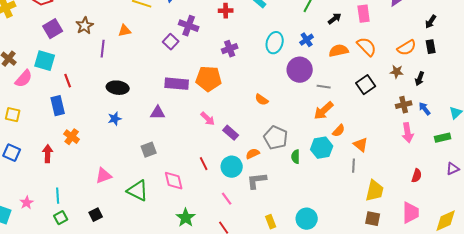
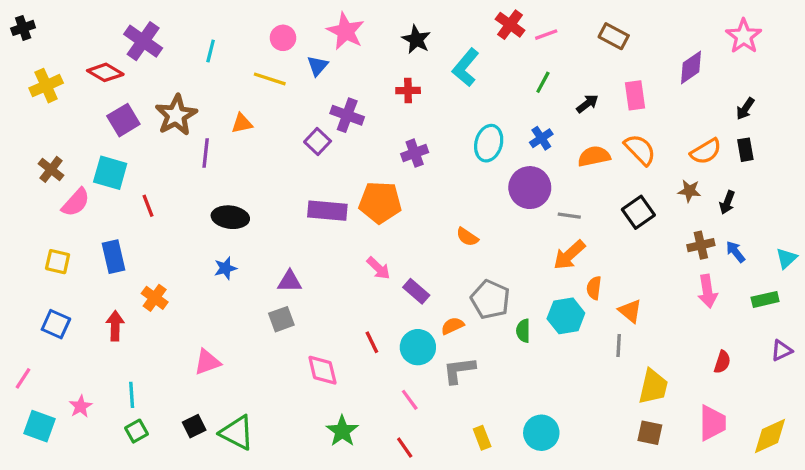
brown star: (85, 26) -> (176, 115), size x1.4
blue rectangle: (58, 106) -> (114, 257), moved
purple triangle: (158, 113) -> (290, 281), moved
orange semicircle: (339, 131) -> (594, 288), turned 144
green triangle: (138, 191) -> (237, 433), moved

